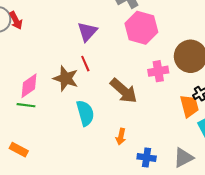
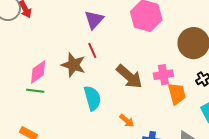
pink cross: (158, 71) -> (163, 75), moved
orange trapezoid: (189, 106) -> (177, 94), moved
orange arrow: (121, 137) -> (127, 121), turned -63

